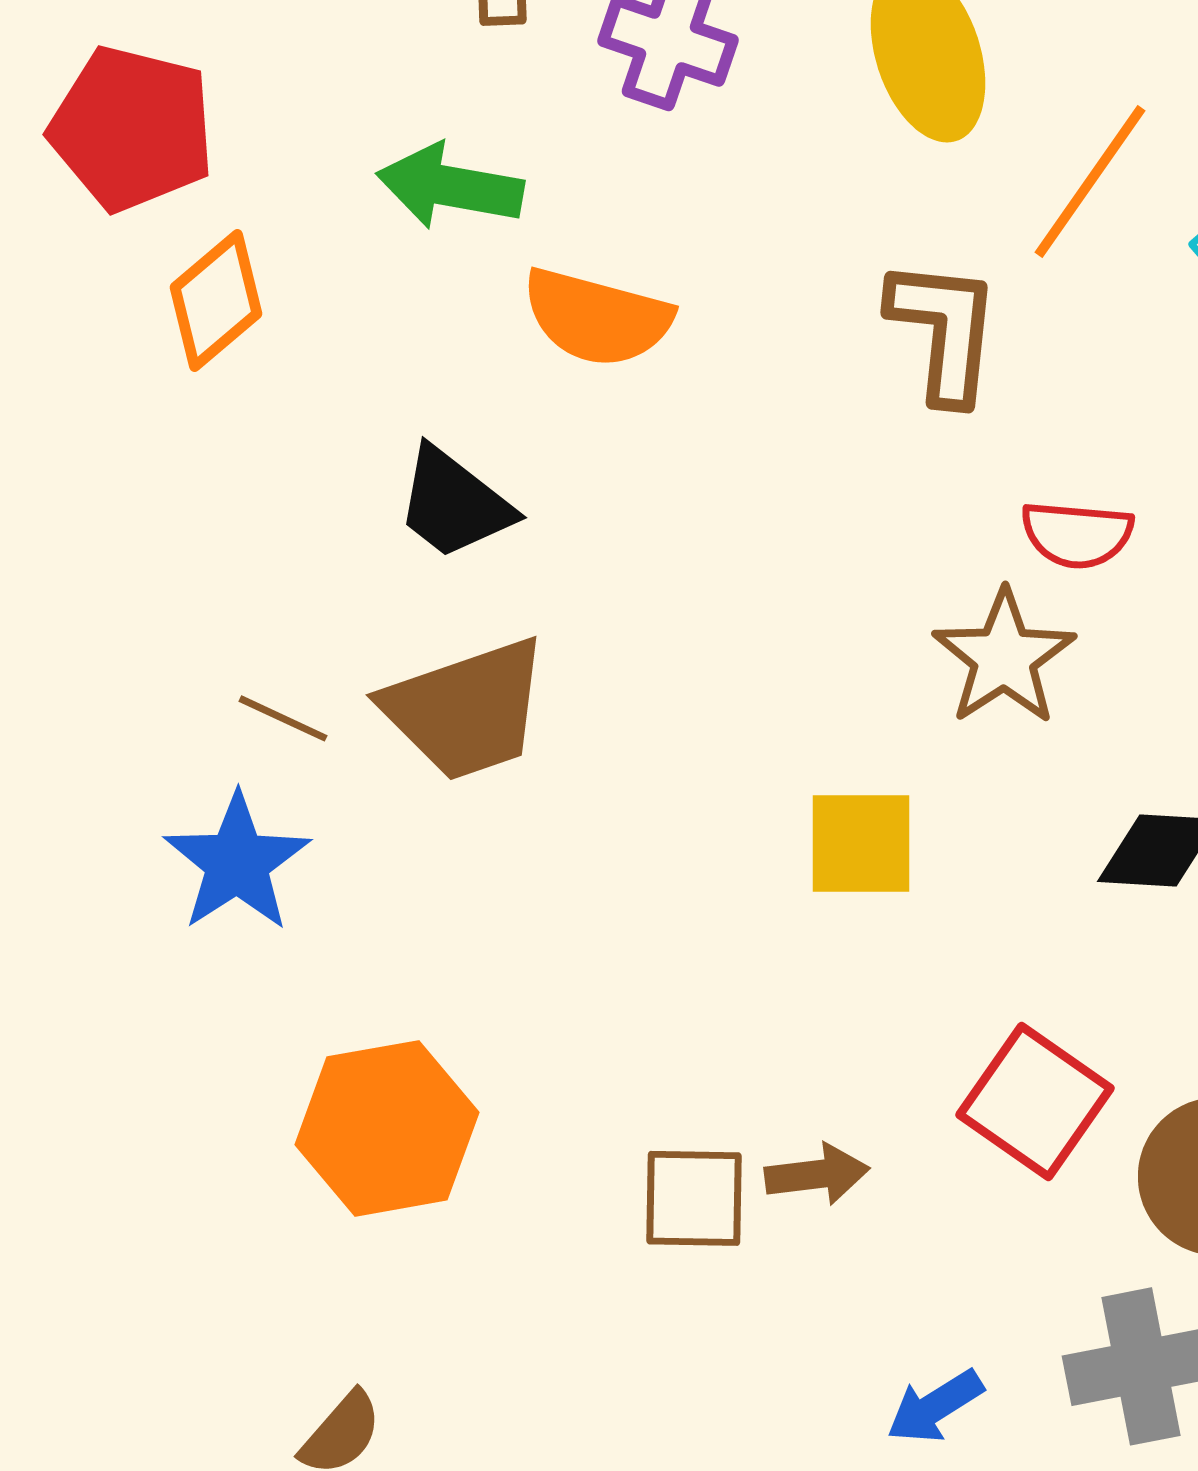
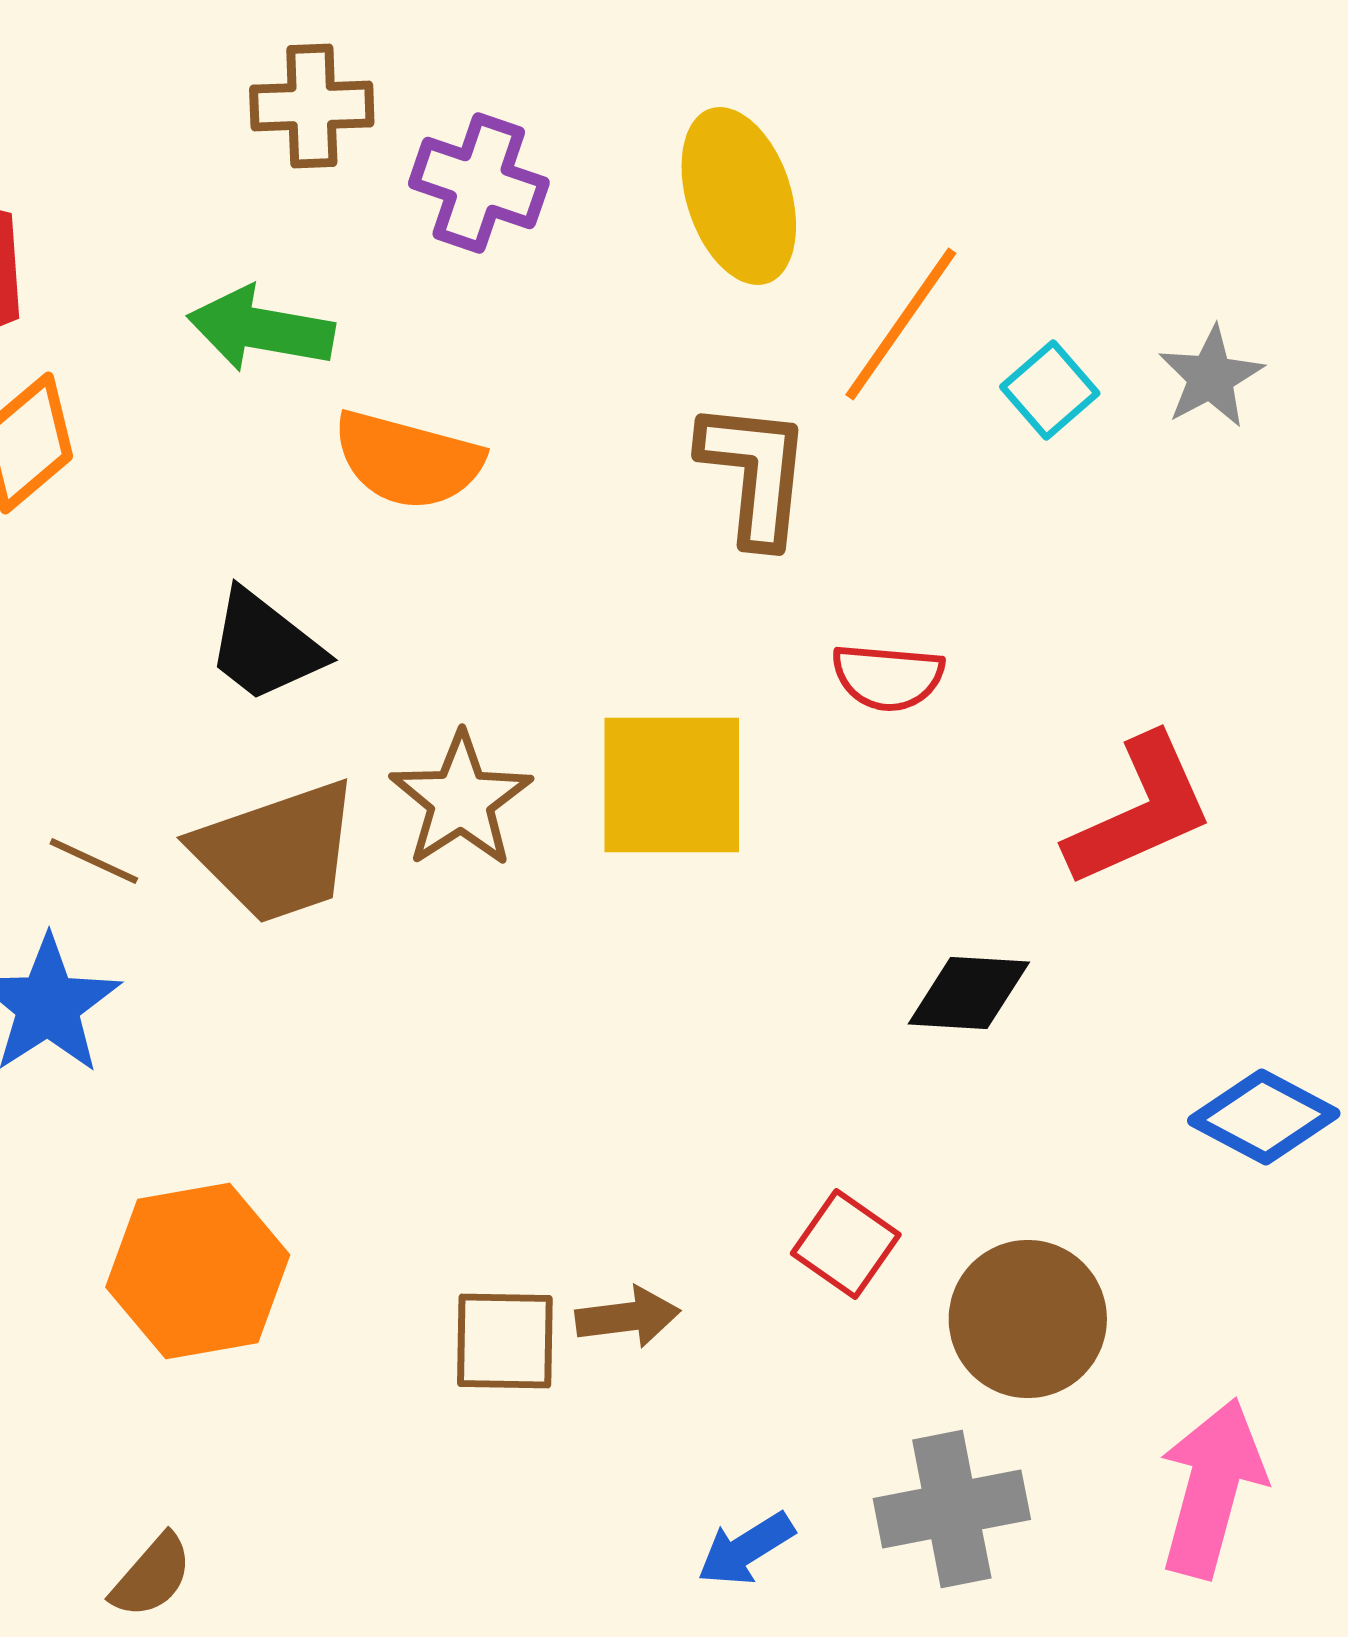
brown star: (1004, 657) -> (461, 800), moved
yellow square: (861, 843) -> (672, 785), moved, size x1.4
red square: (1035, 1101) -> (846, 1244), size x0.7

